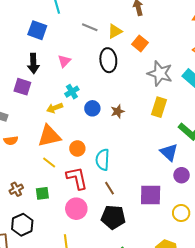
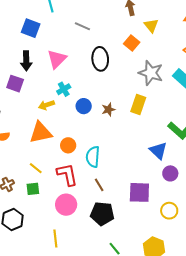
yellow triangle: (115, 31) -> (151, 26), moved, turned -42
pink triangle: (64, 61) -> (57, 59), size x1.5
yellow rectangle: (159, 107) -> (138, 104), moved
yellow line: (49, 162) -> (36, 168), moved

